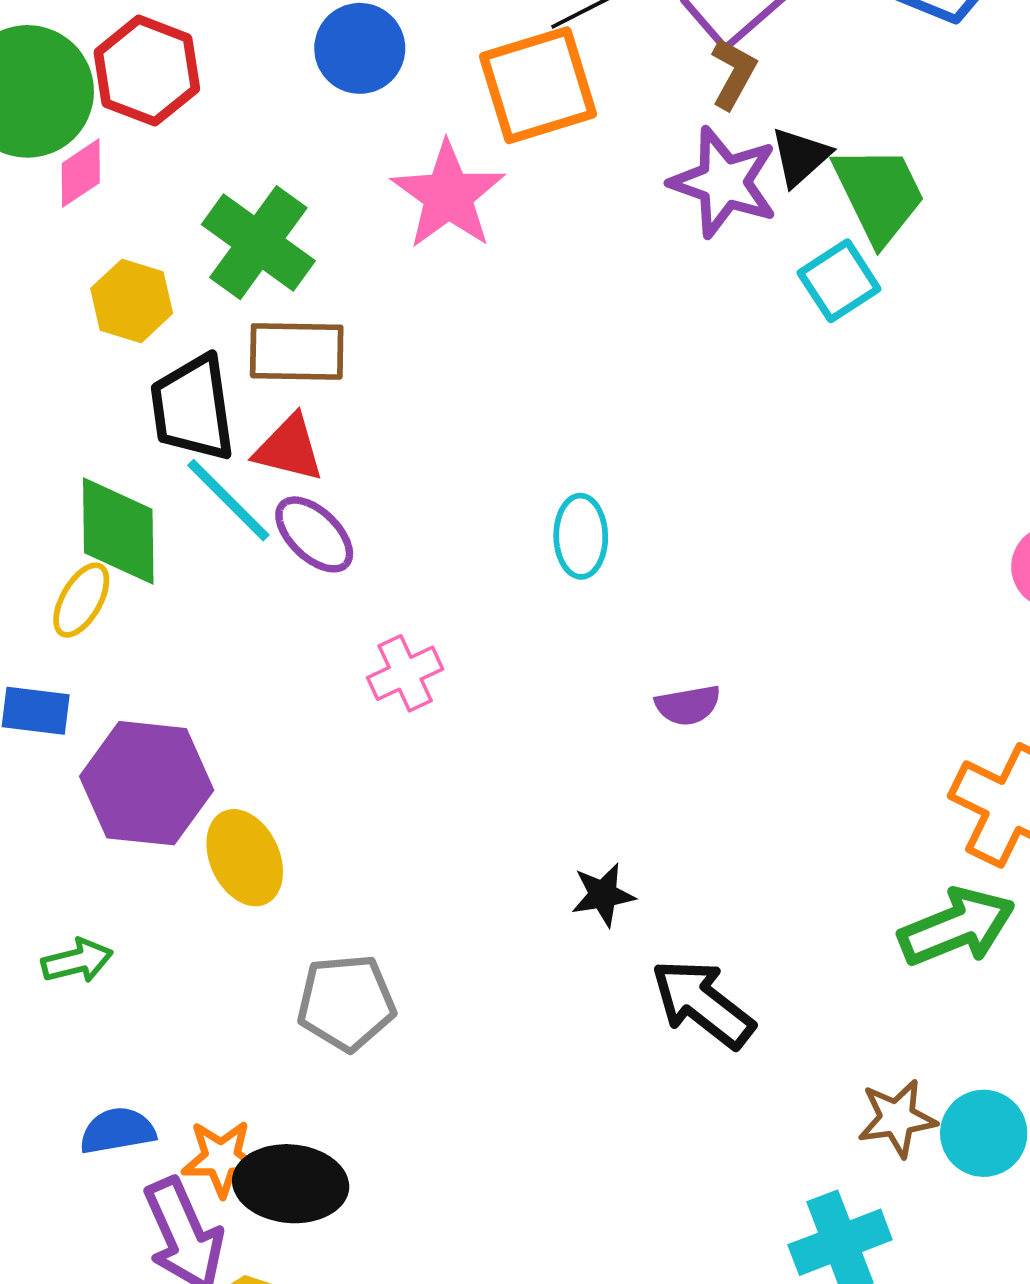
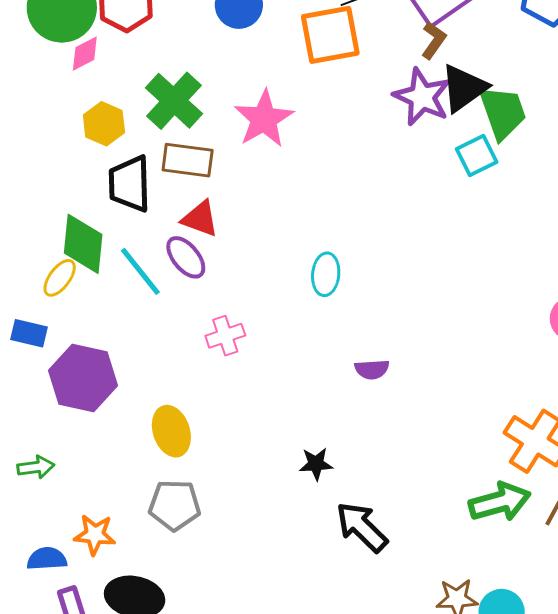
black triangle: (800, 157) -> (464, 88), size x1.5
pink star: (448, 195) -> (264, 119), moved
red triangle: (289, 448) -> (200, 219), moved
cyan line: (228, 500) -> (140, 271), moved
yellow ellipse: (245, 858) -> (171, 431), moved
orange star: (221, 1158) -> (95, 535), moved

